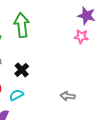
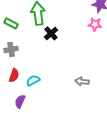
black cross: (22, 70) -> (51, 33), moved

